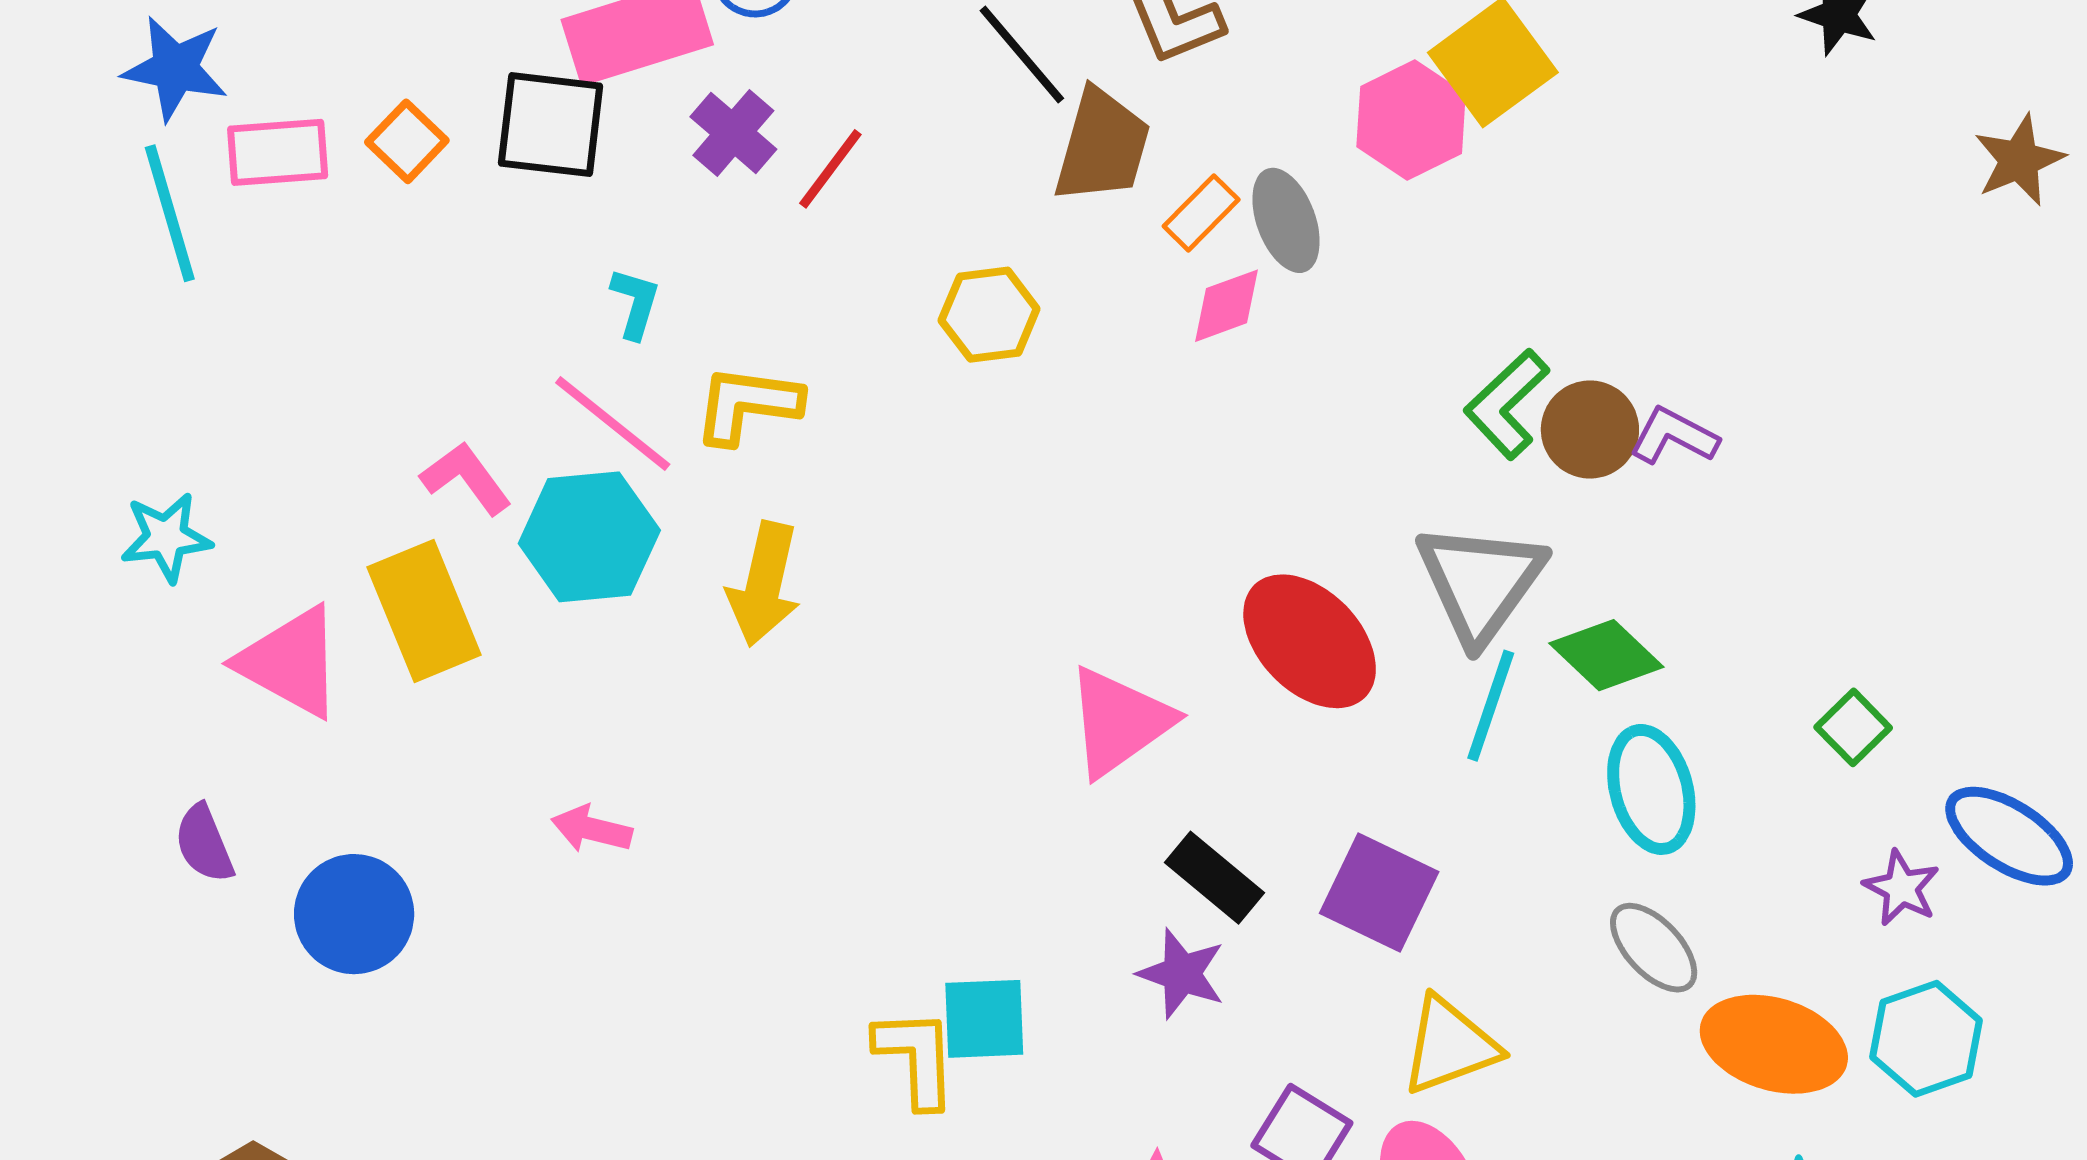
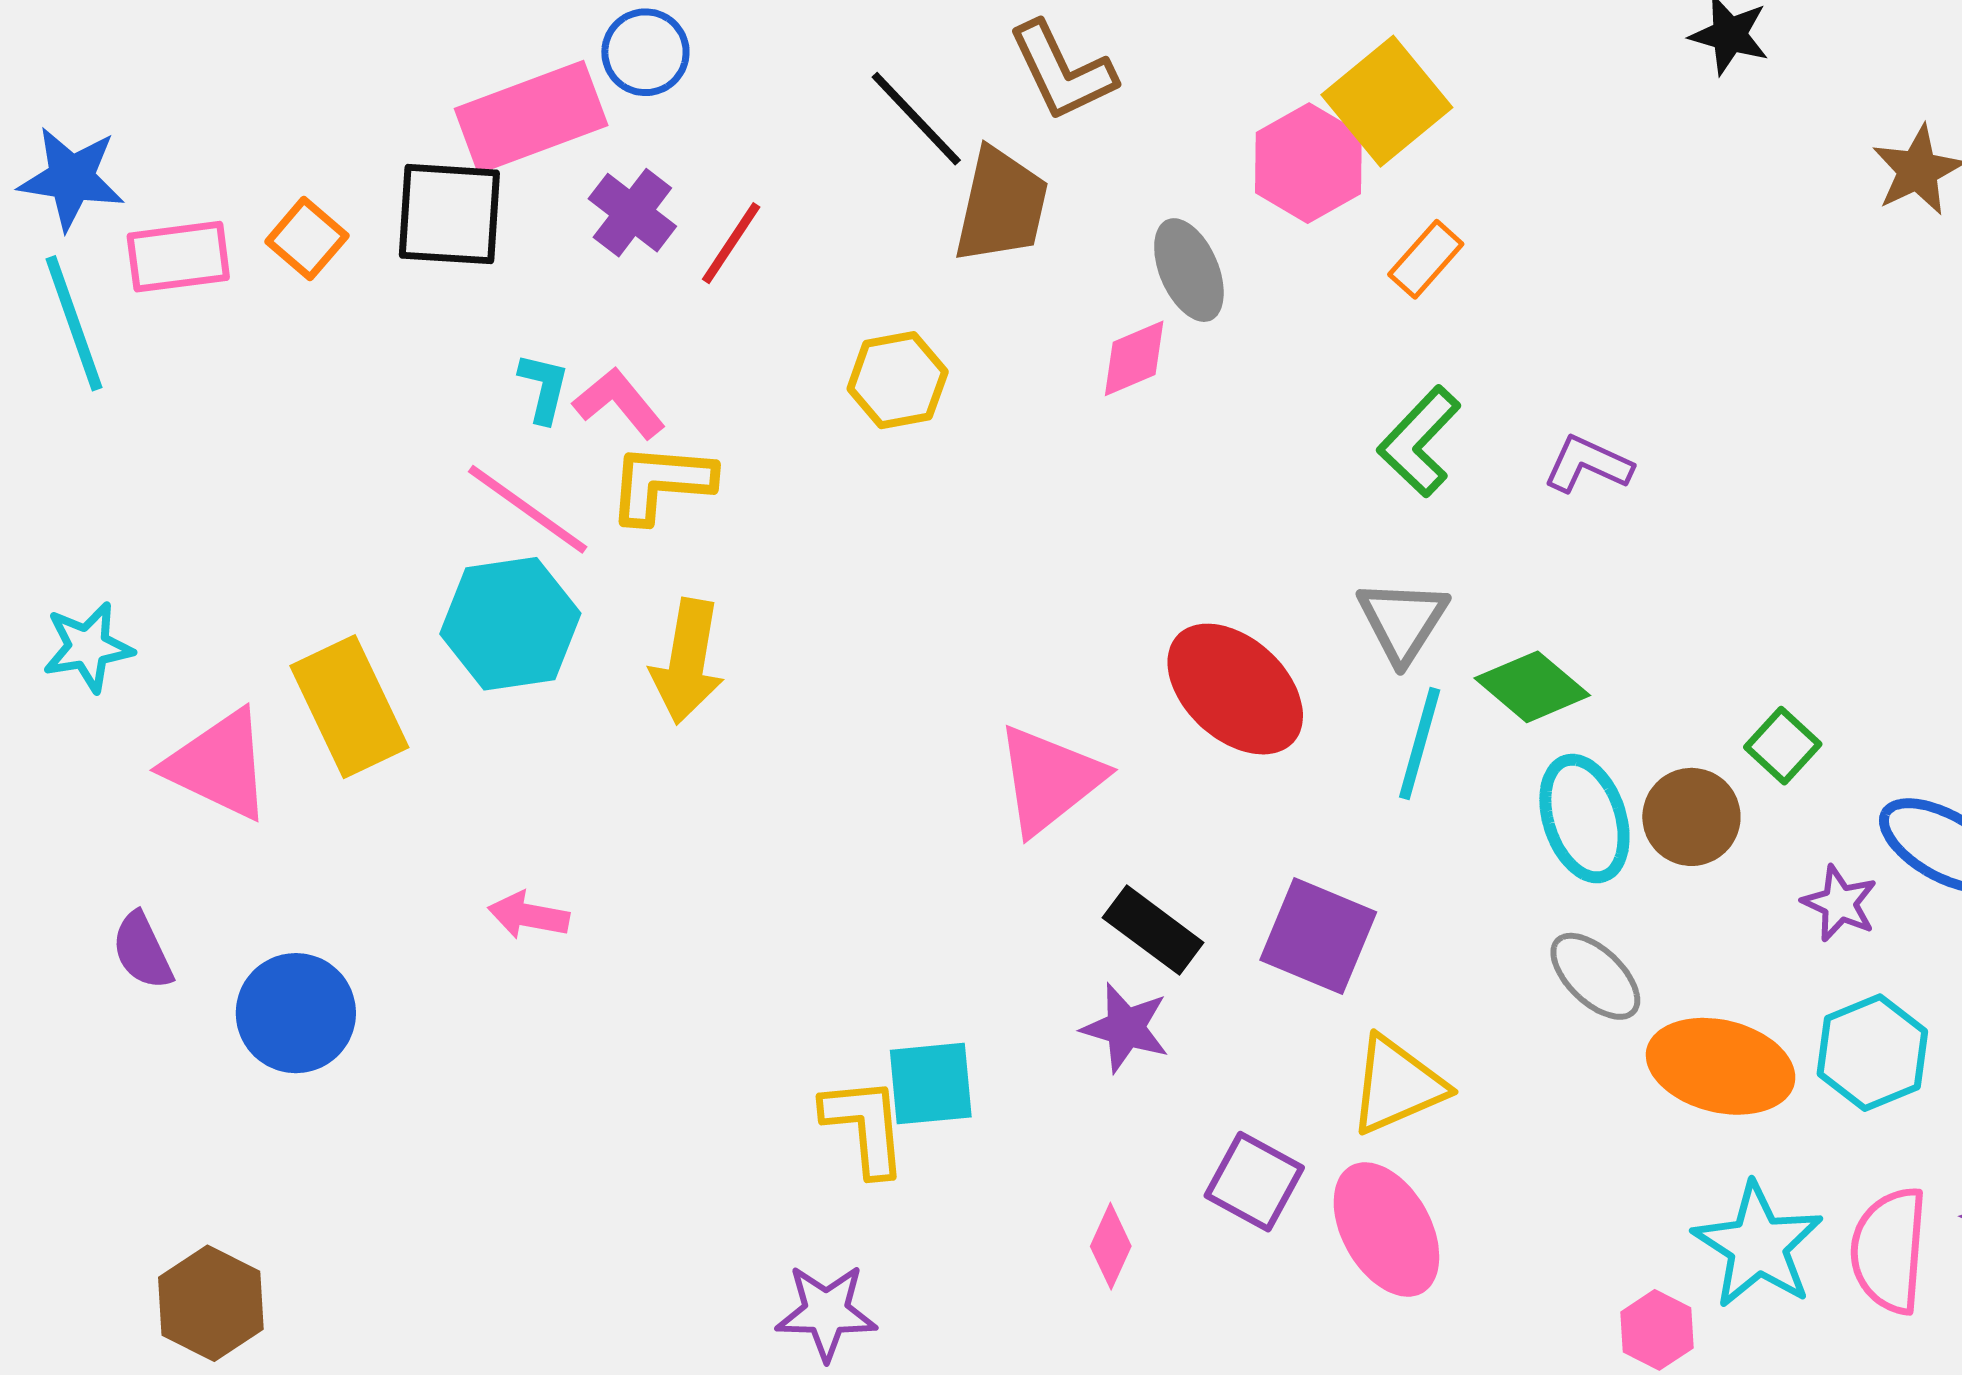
orange rectangle: (1201, 213) -> (1426, 259), moved
brown circle: (1590, 430) -> (1691, 817), moved
pink L-shape: (466, 478) -> (619, 403), moved
gray triangle: (1480, 582) -> (1403, 621), size x0.7

